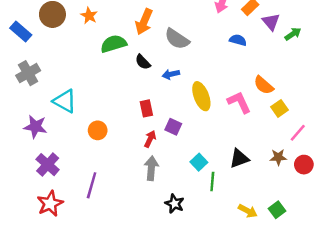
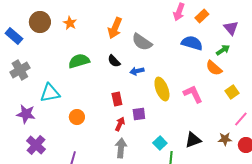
purple triangle: (271, 22) -> (231, 28), moved
green arrow: (293, 34) -> (223, 50), moved
blue semicircle: (238, 40) -> (192, 43), size x1.5
green semicircle: (113, 44) -> (79, 61), moved
orange semicircle: (264, 85) -> (214, 68), moved
cyan triangle: (65, 101) -> (50, 93), turned -40
yellow square: (279, 108) -> (232, 92), moved
purple square: (173, 127) -> (139, 114), turned -32

